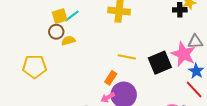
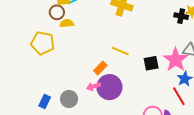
black square: (160, 63) -> (151, 63), size x0.7
yellow pentagon: (34, 66) -> (43, 43), moved

